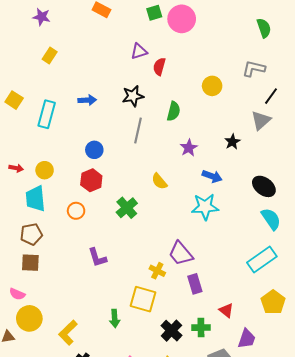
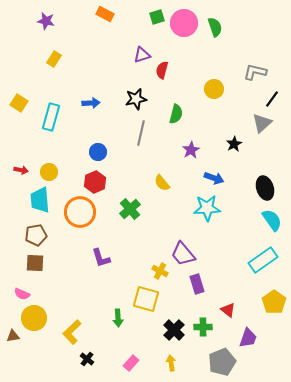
green semicircle: (264, 28) -> (215, 27), moved
black ellipse: (264, 186) -> (265, 188), turned 35
orange circle: (76, 211) -> (80, 212), size x1.8

